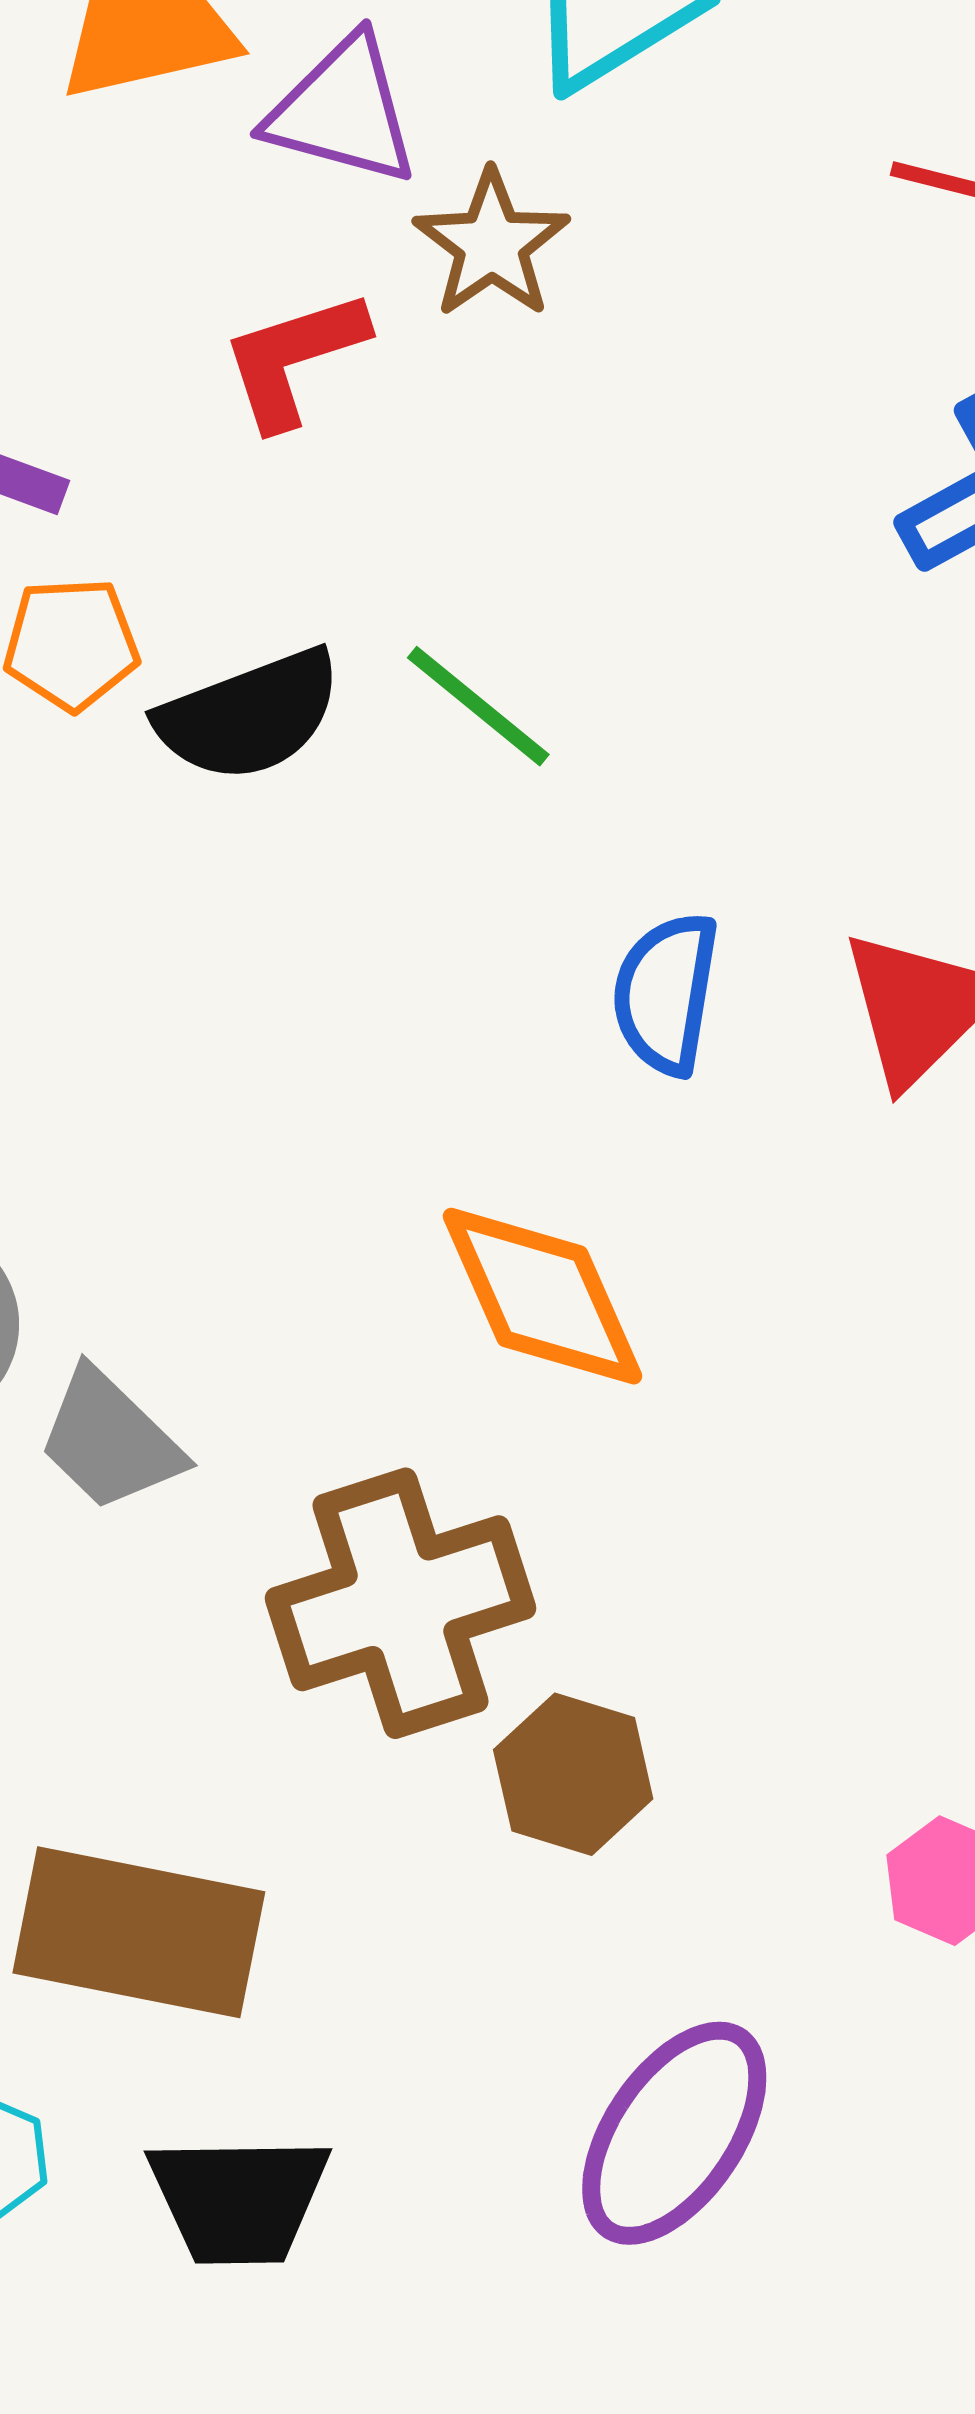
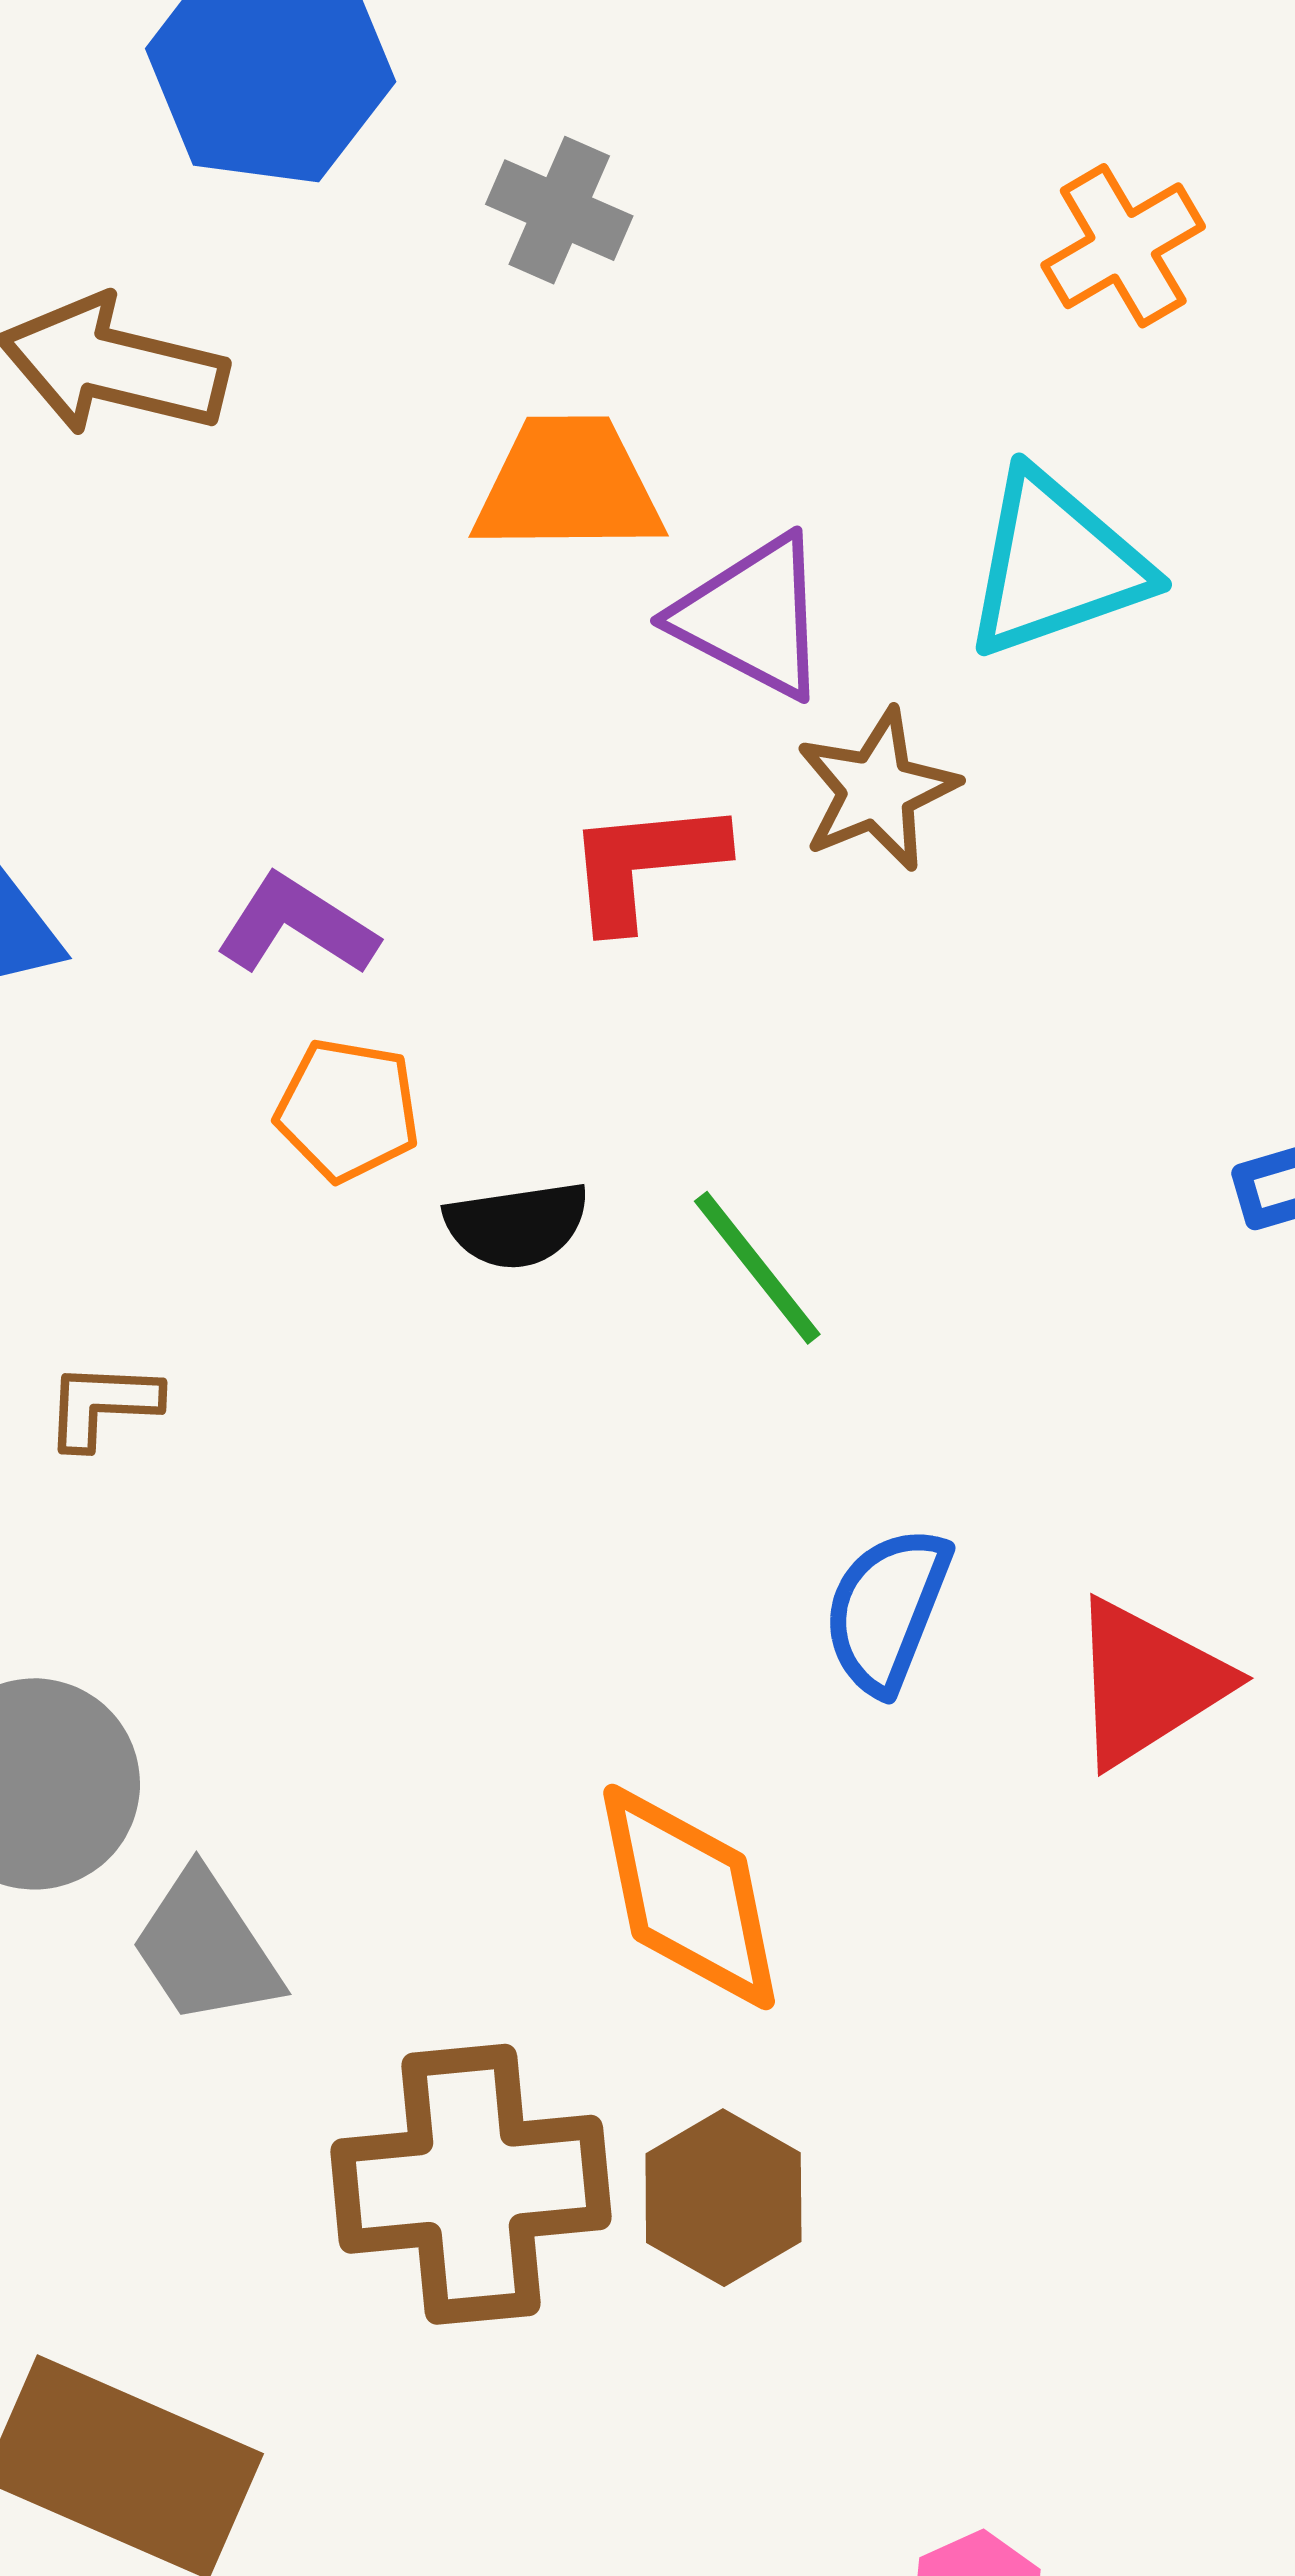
black semicircle: (249, 715) -> (517, 1225), size x0.7
brown hexagon: (573, 1774) -> (723, 2198), moved

